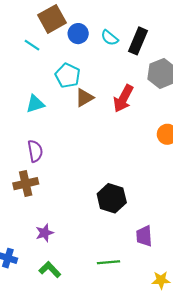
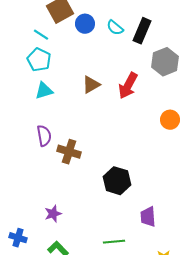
cyan pentagon: (68, 76) -> (39, 60), moved
brown cross: (26, 184) -> (69, 152), moved, turned 30

